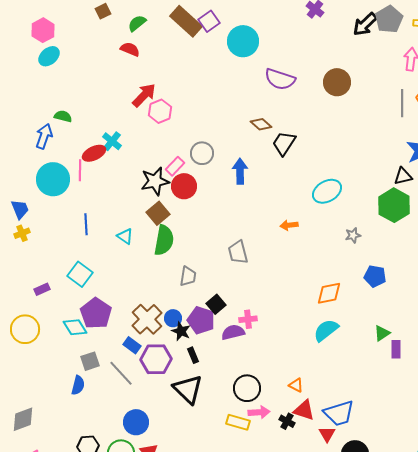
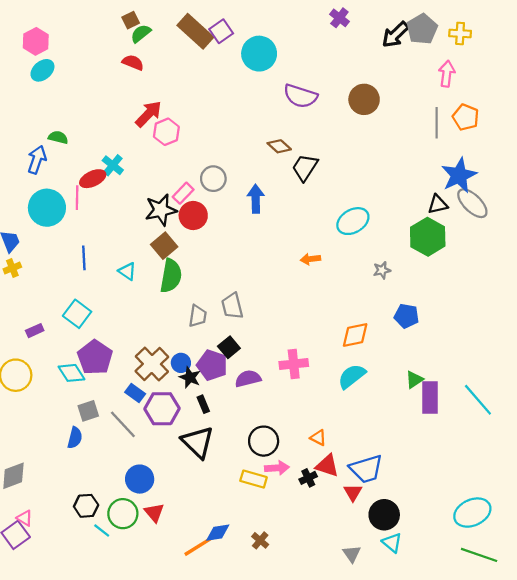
brown square: (103, 11) -> (131, 20), moved
gray trapezoid: (238, 252) -> (232, 306), moved
pink cross: (248, 319) -> (294, 364), moved, size x1.4
purple rectangle: (396, 349) -> (430, 398), size x1.6
black cross: (287, 421) -> (308, 478), turned 35

